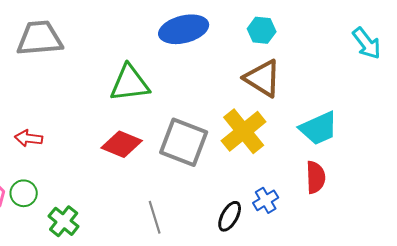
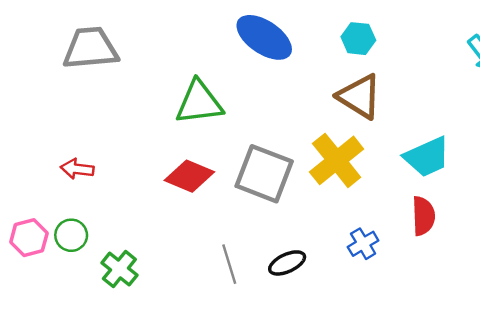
blue ellipse: (184, 29) -> (264, 37), turned 48
black ellipse: (230, 216) -> (287, 263), moved, turned 36

